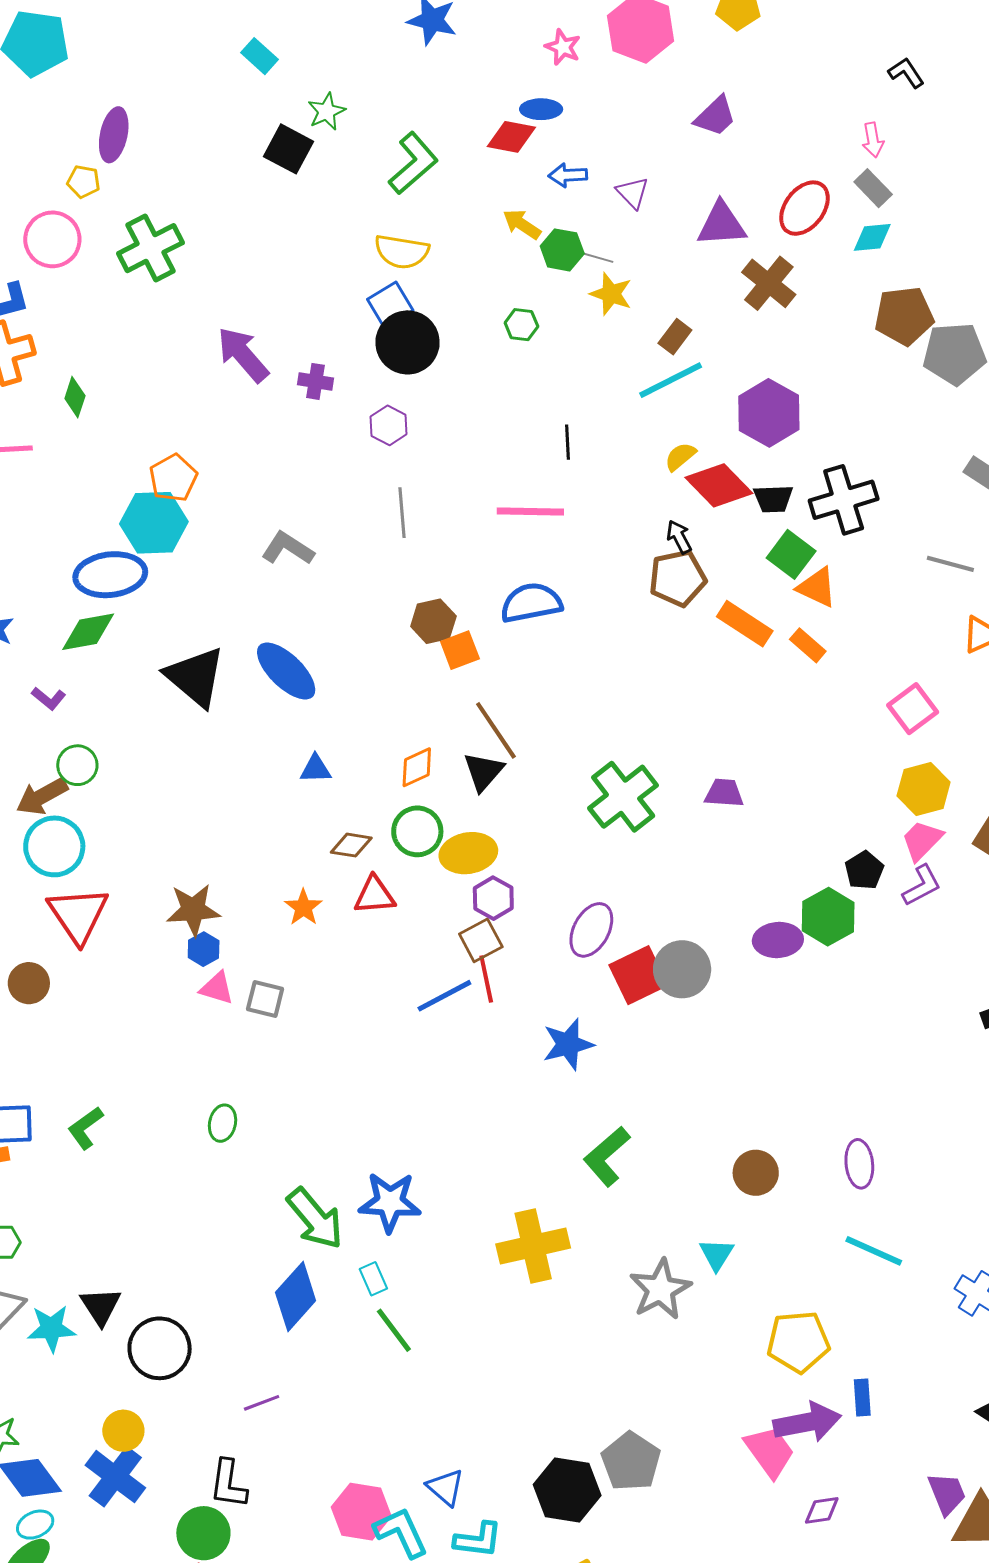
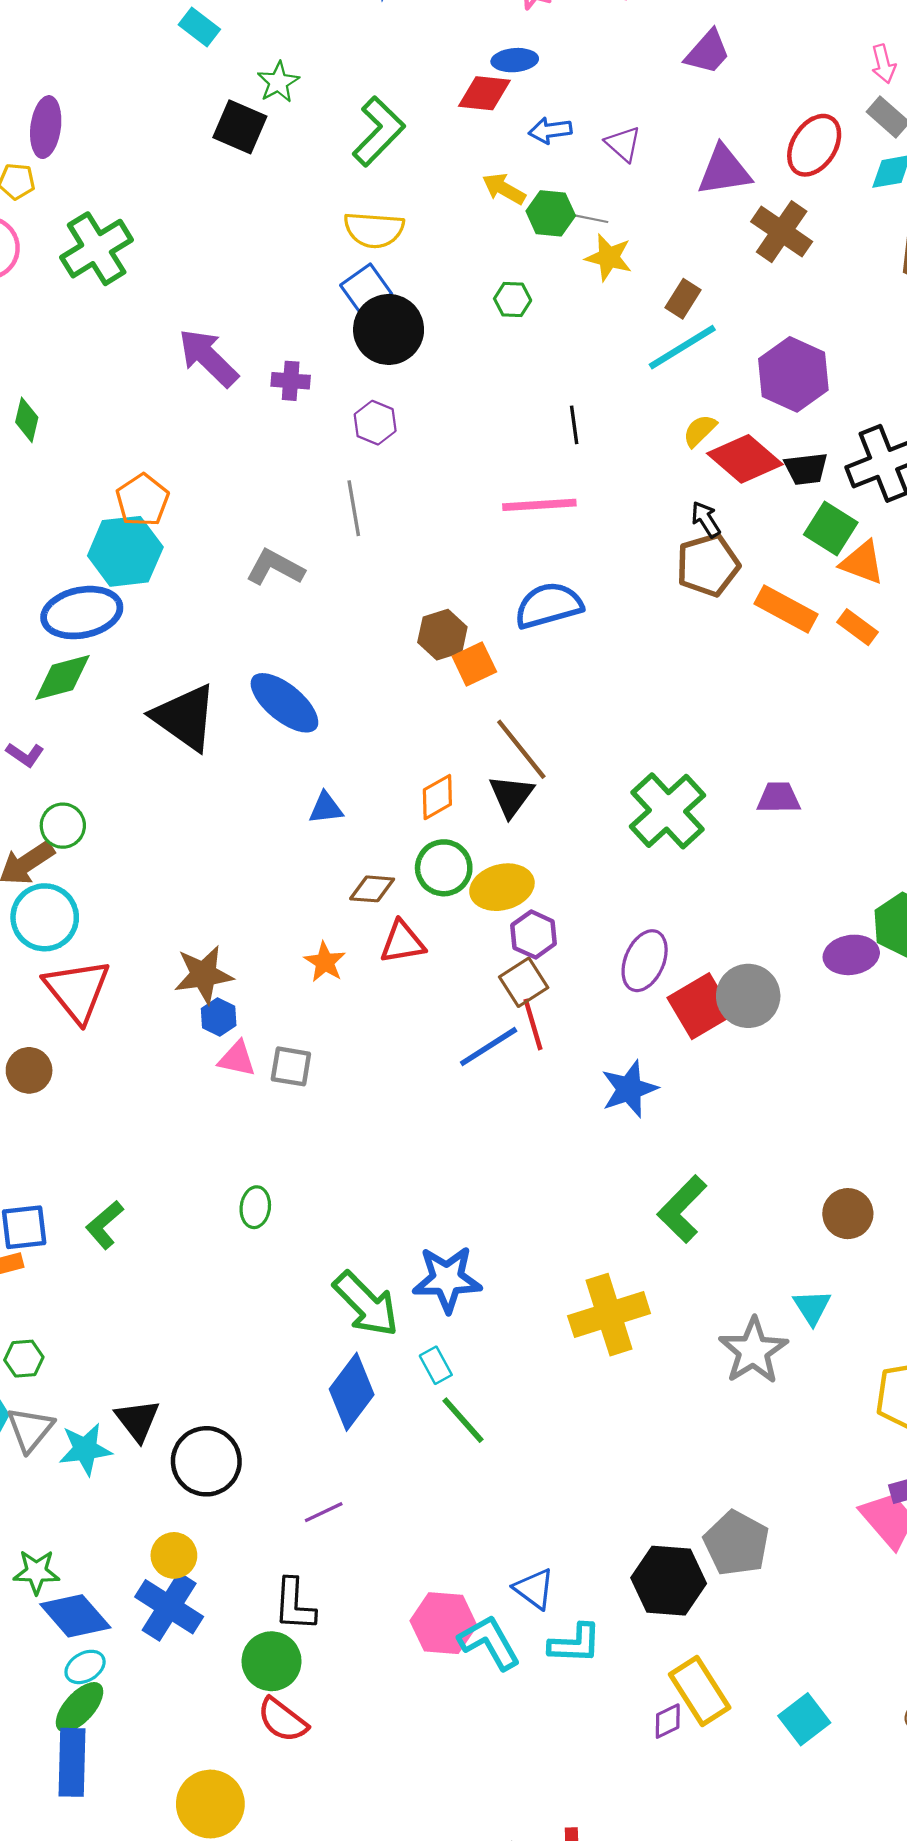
gray line: (402, 513) -> (354, 508), moved

